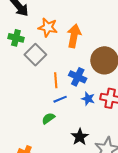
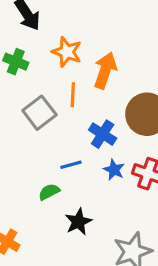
gray square: (35, 55) -> (39, 113), moved
orange line: (56, 80) -> (73, 95), moved
black star: (80, 137) -> (78, 222), moved

